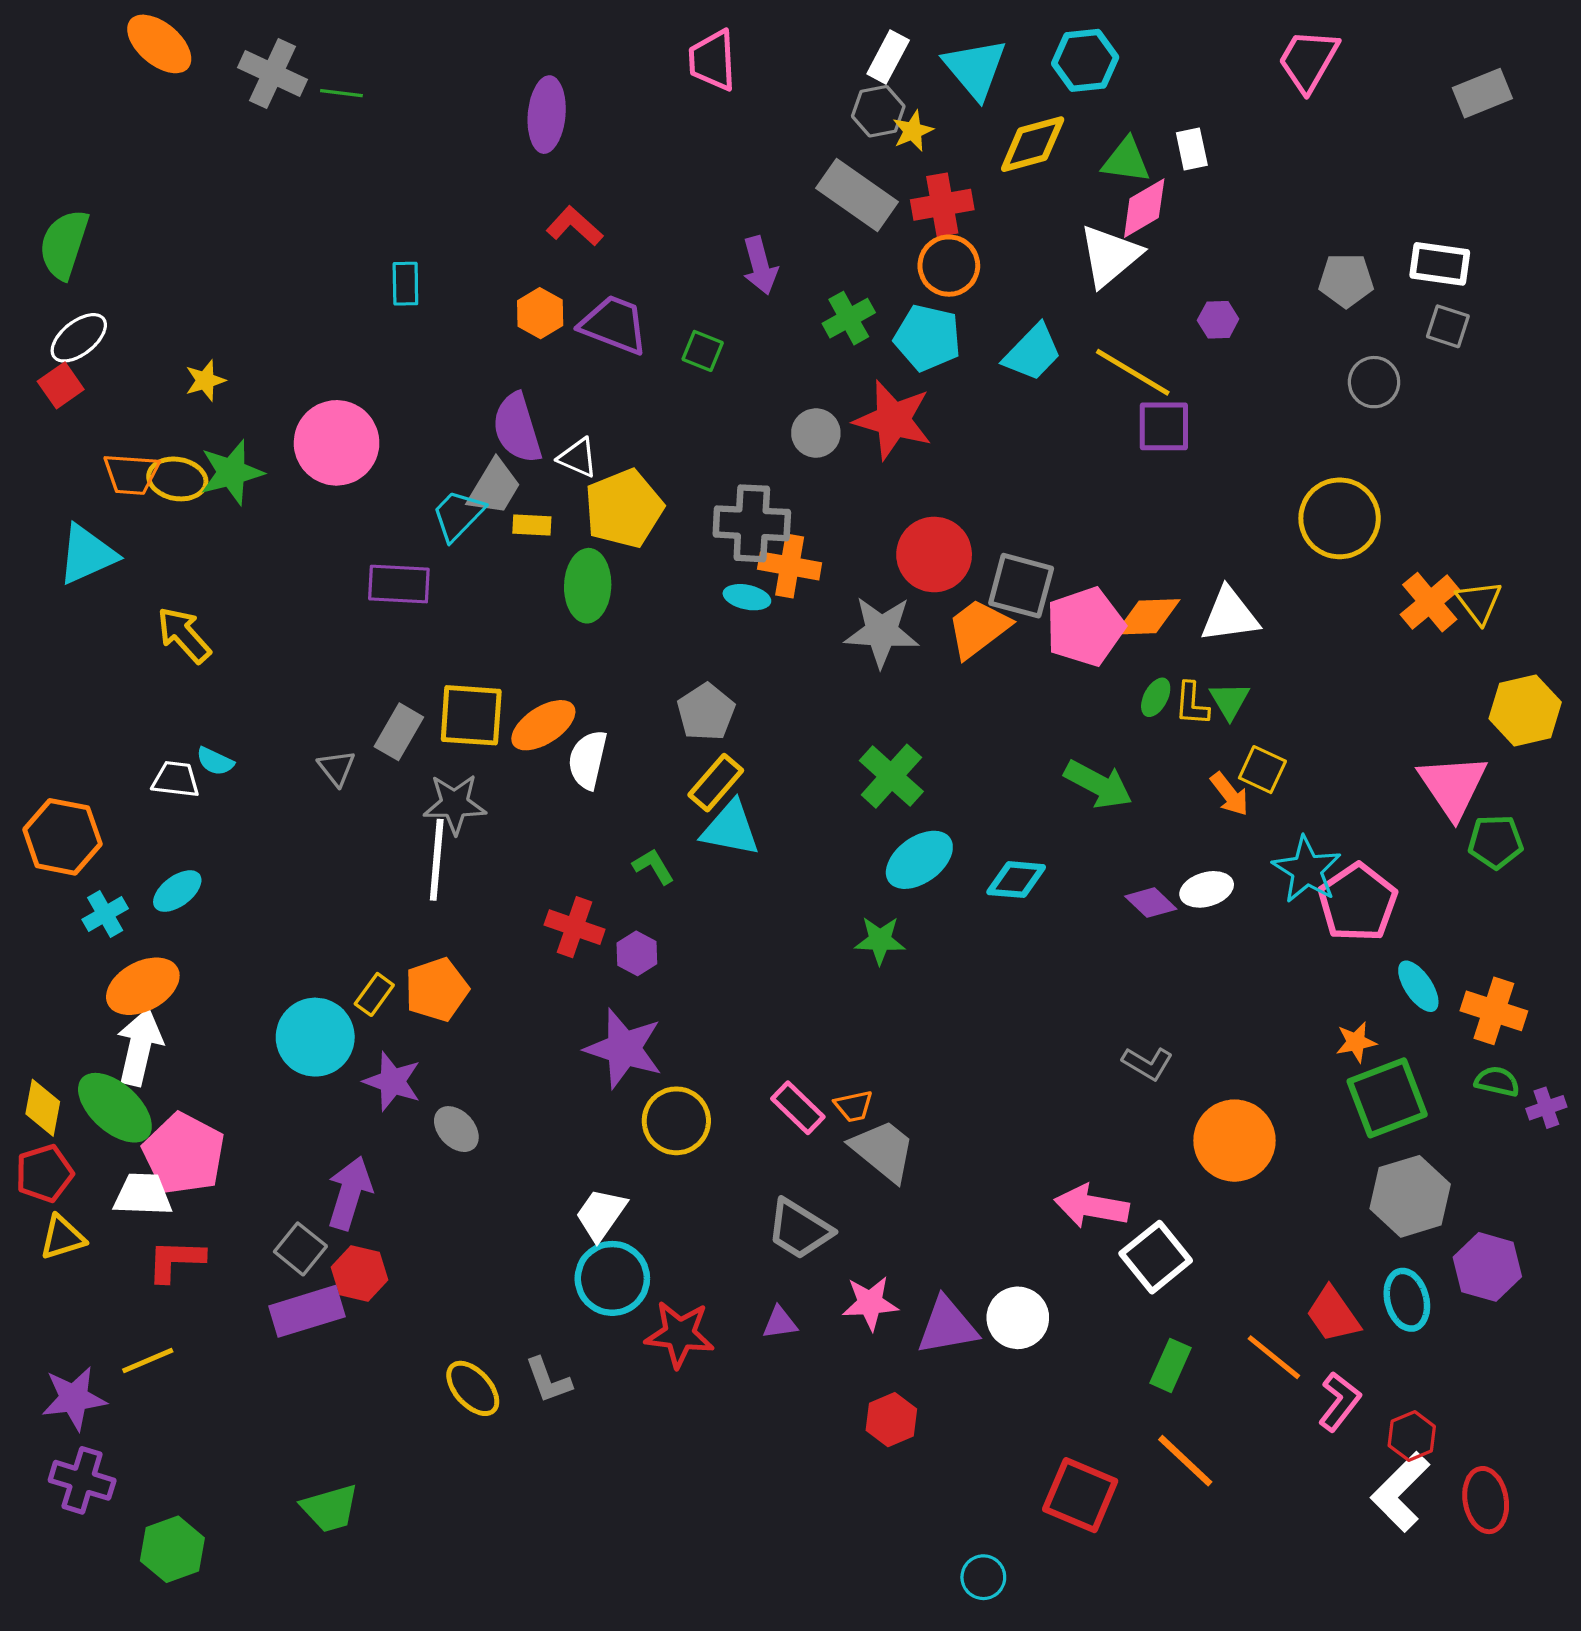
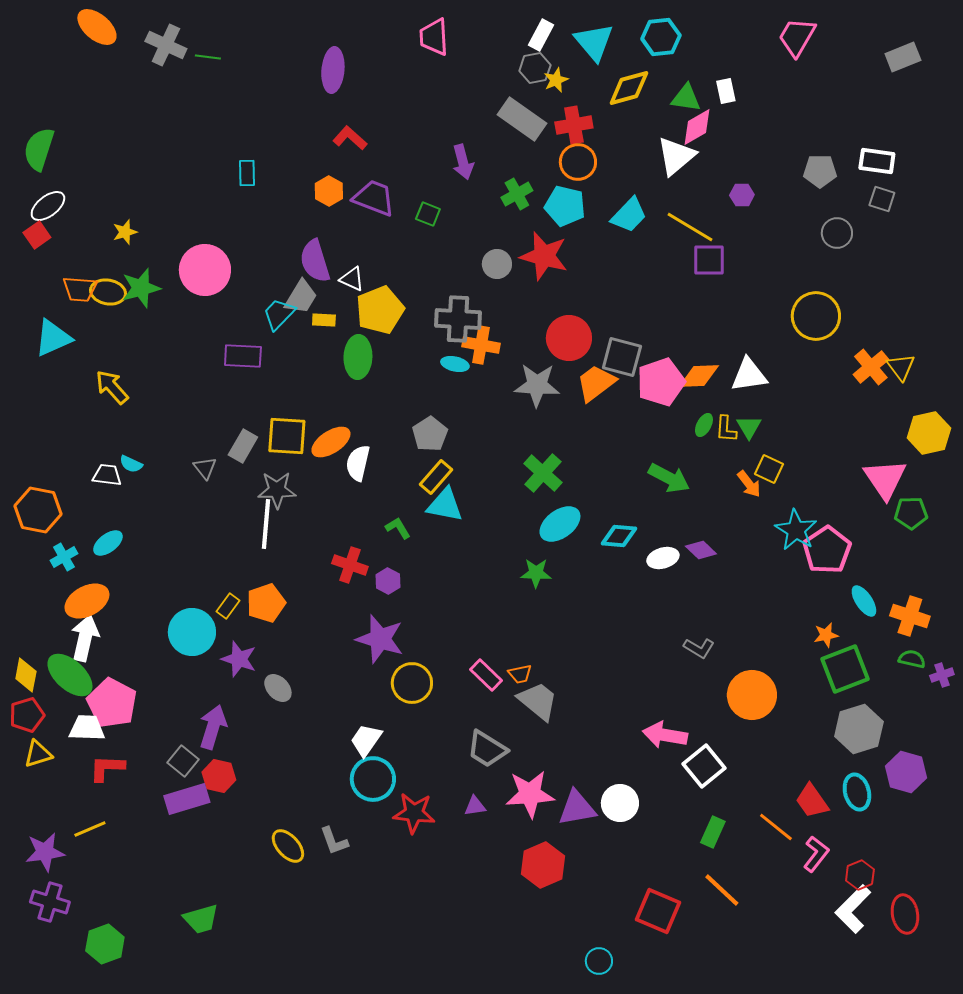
white ellipse: (1207, 889) -> (663, 558), moved
pink star: (870, 1303) -> (530, 794), size x1.4
red hexagon: (891, 1420) -> (543, 865), size x1.4

